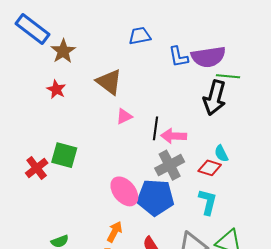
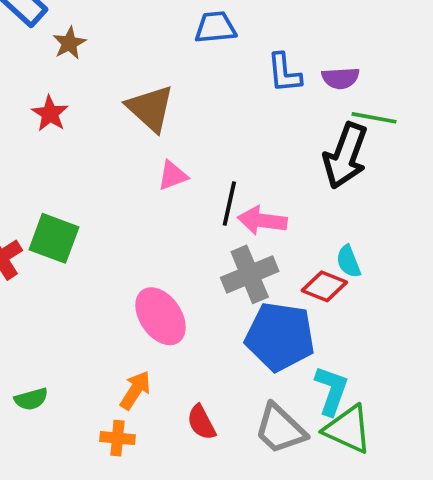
brown star: (63, 51) -> (69, 43), size x0.7
purple semicircle: (208, 57) -> (341, 78), size x0.6
blue pentagon: (156, 197) -> (280, 337), moved
cyan L-shape: (208, 202) -> (331, 390), moved

